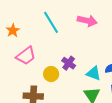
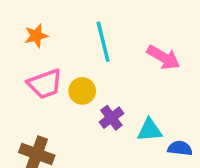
cyan triangle: (94, 73) -> (150, 130), moved, turned -42
yellow circle: (51, 74) -> (82, 91), moved

